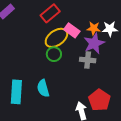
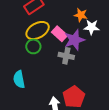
orange star: (94, 28) -> (81, 15), moved
pink rectangle: (72, 30) -> (60, 34), moved

